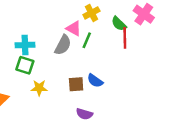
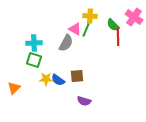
yellow cross: (91, 13) -> (90, 16), turned 32
green line: (87, 40) -> (86, 30), moved
blue semicircle: (95, 81) -> (58, 80), moved

